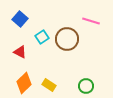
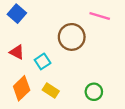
cyan square: (42, 37) -> (43, 61), moved

